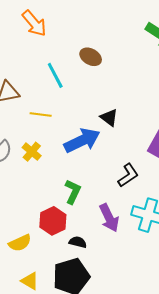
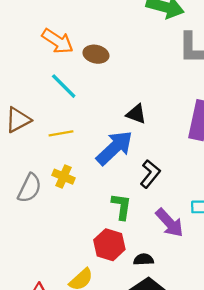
orange arrow: (34, 23) -> (58, 41), moved
black L-shape: (128, 175) -> (150, 174), moved

